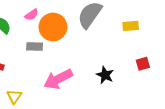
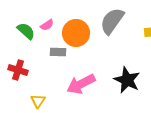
pink semicircle: (32, 15) -> (47, 25), moved
black star: (105, 75) -> (127, 80), size x1.5

